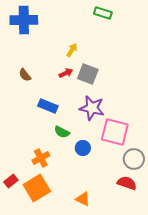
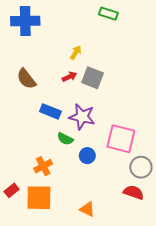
brown semicircle: (25, 75) -> (26, 79), size x1.5
purple star: (92, 108) -> (82, 117), moved
orange square: (37, 188) -> (39, 198), turned 32

